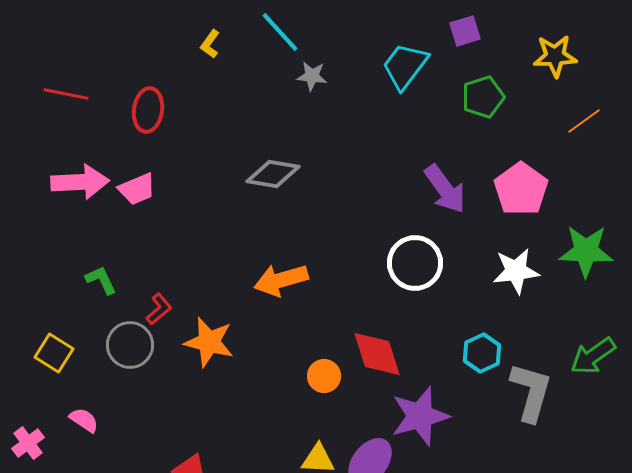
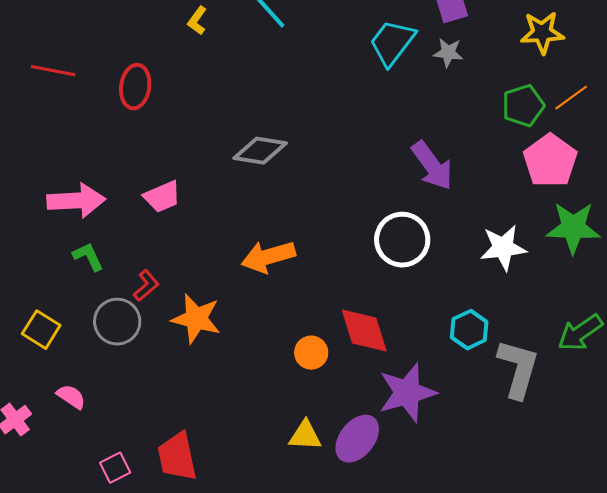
gray star: (312, 76) -> (448, 53), moved
green pentagon: (483, 97) -> (523, 106), moved
pink arrow: (80, 182) -> (76, 201), moved
pink trapezoid: (137, 189) -> (162, 197), moved
pink pentagon: (521, 189) -> (550, 161), moved

